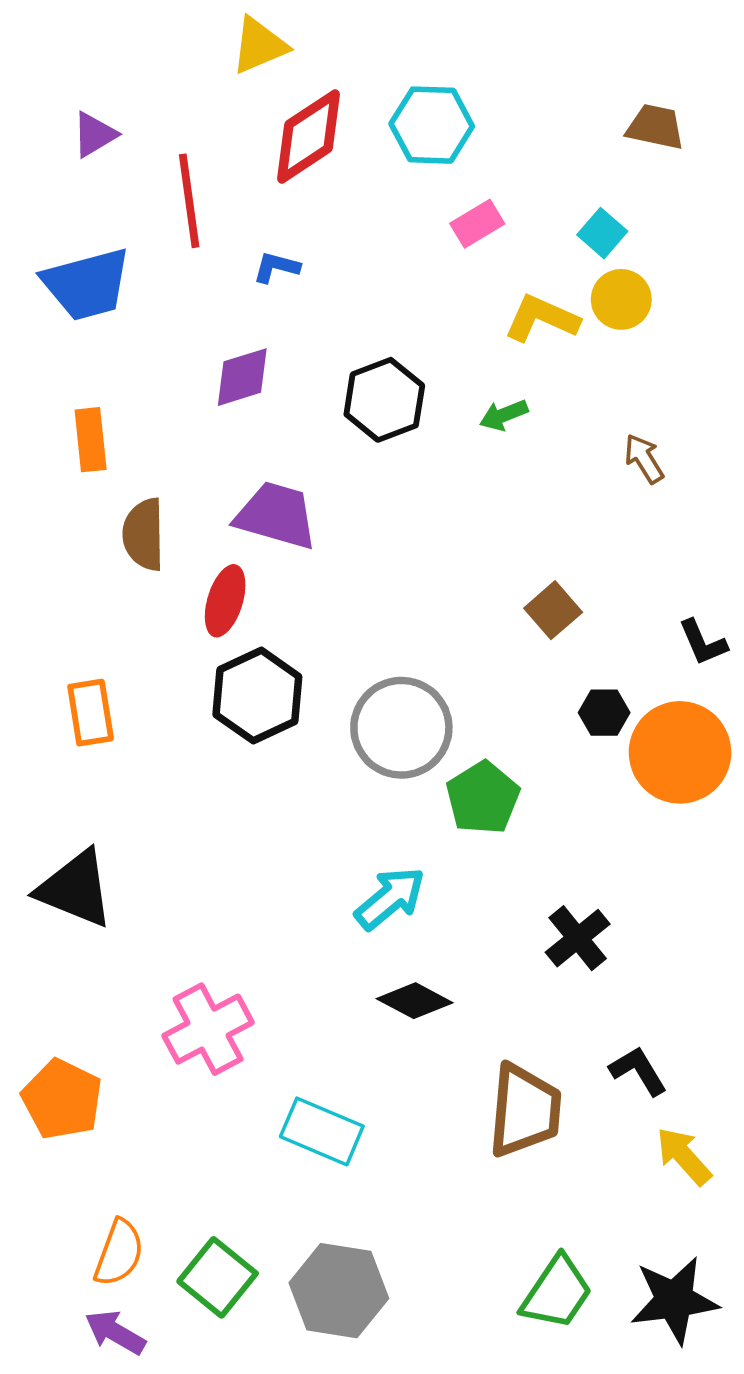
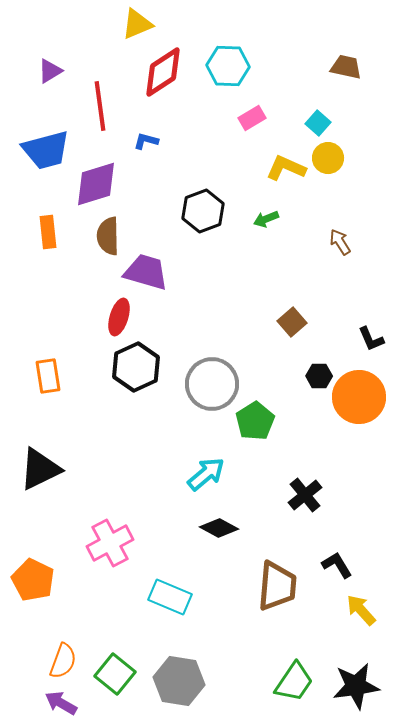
purple diamond: (242, 377) -> (96, 184), moved, size x1.4
brown semicircle: (144, 534) -> (108, 236), moved
black triangle: (75, 889) -> (40, 469), turned -48

